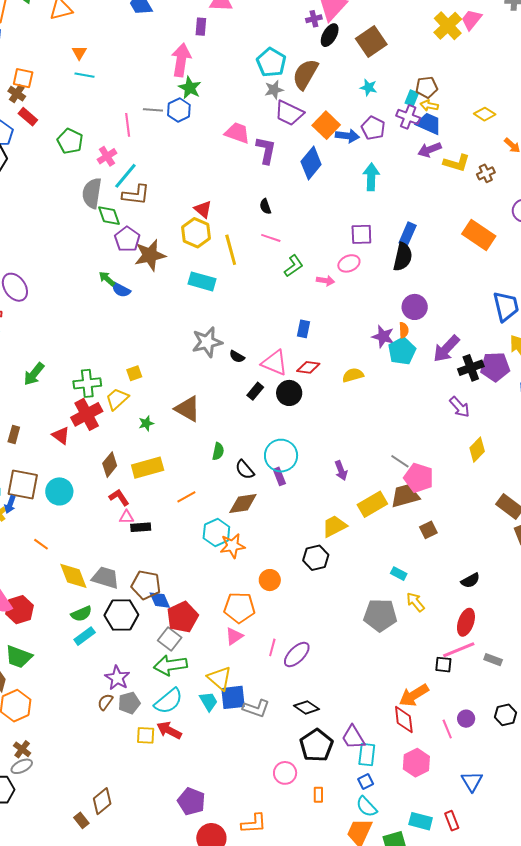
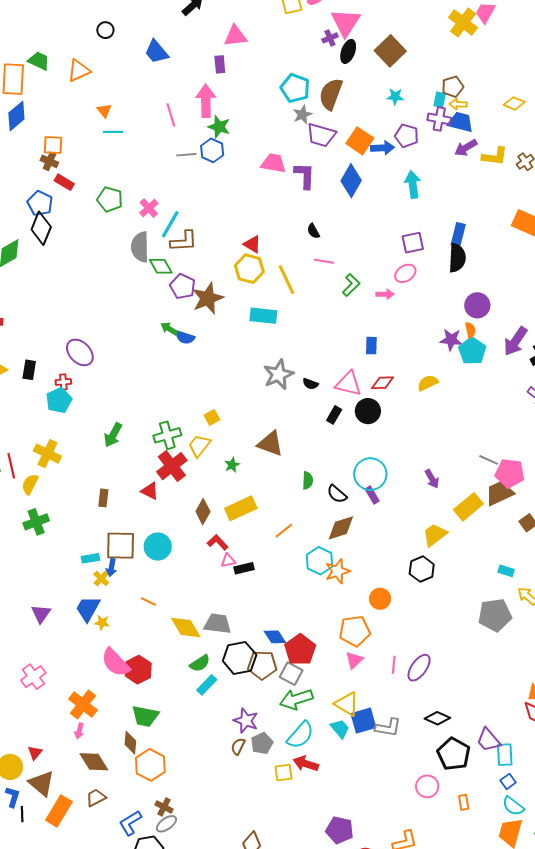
pink line: (128, 125) -> (171, 115), moved
brown pentagon: (146, 585) -> (262, 665), moved

